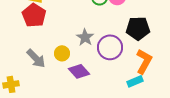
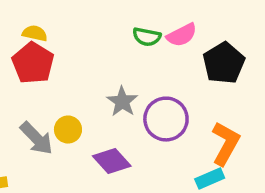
black pentagon: (138, 28) -> (224, 63), moved, turned -30
yellow circle: (62, 53) -> (68, 130), moved

